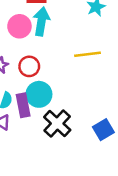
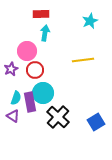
cyan arrow: (41, 21) -> (45, 33), size x0.7
pink circle: (19, 26) -> (27, 51), moved

